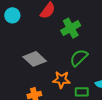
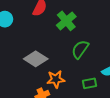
orange star: (61, 80) -> (56, 79), moved

